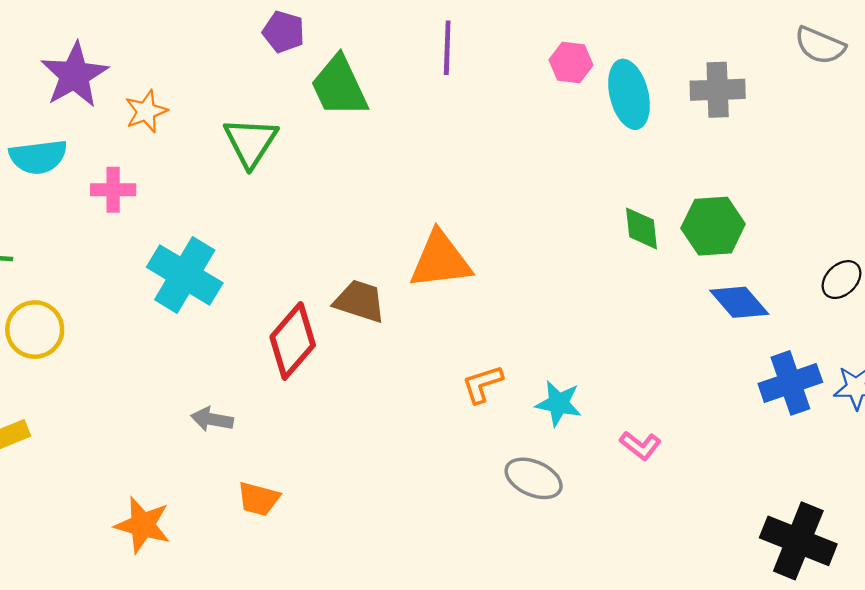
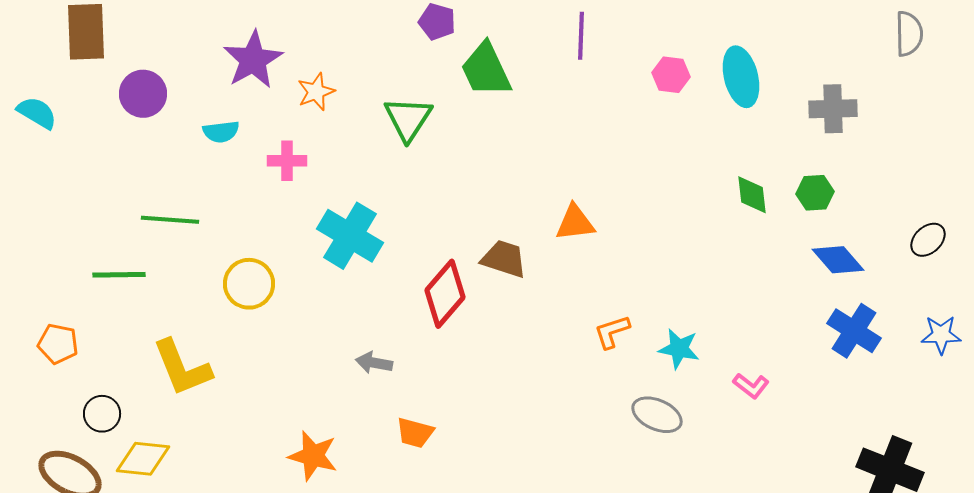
gray semicircle: (820, 45) -> (909, 34), turned -114
pink hexagon: (571, 63) -> (671, 75), moved
gray cross: (718, 90) -> (833, 109), moved
cyan semicircle: (38, 157) -> (221, 132), size x0.7
green hexagon: (713, 226) -> (815, 193), size x0.7
orange triangle: (440, 260) -> (575, 223), size x0.7
yellow circle: (35, 330) -> (249, 284), moved
blue cross: (790, 383) -> (854, 331), moved, turned -38

